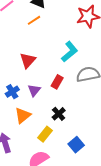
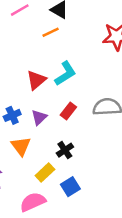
cyan L-shape: (70, 52) -> (65, 74), moved
orange triangle: (23, 115) -> (21, 146), turned -36
blue square: (76, 145) -> (70, 187), moved

